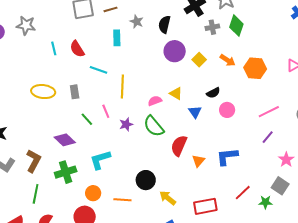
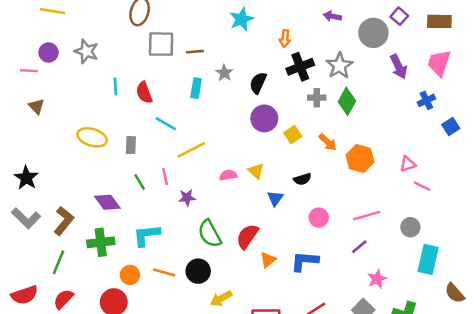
yellow line: (122, 87) -> (191, 150), turned 50
pink circle: (227, 110) -> (319, 218), moved
green semicircle: (154, 126) -> (210, 234), moved
yellow arrow: (168, 198) -> (221, 298), turned -78
orange line: (122, 200) -> (164, 272), moved

